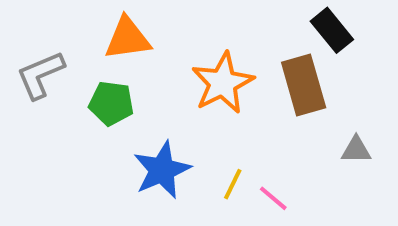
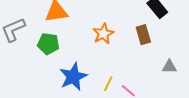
orange star: (223, 83) -> (103, 34), size x0.7
brown rectangle: (304, 85) -> (143, 35), size x0.7

